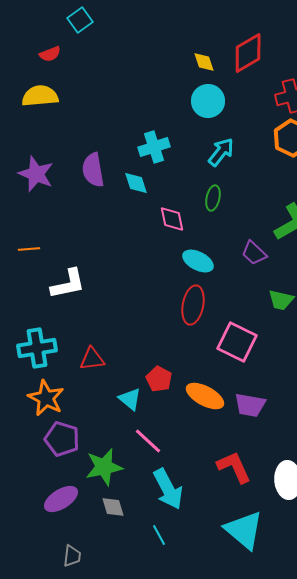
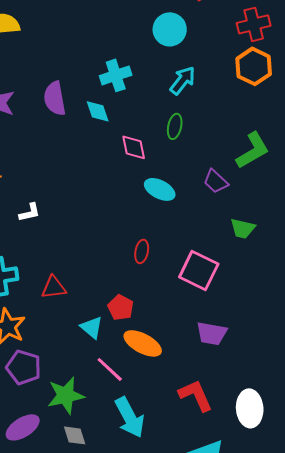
white L-shape: (68, 284) -> (30, 212), size x0.6
red ellipse: (193, 305) -> (142, 251), moved, size x0.6
orange ellipse: (205, 396) -> (143, 343), moved

